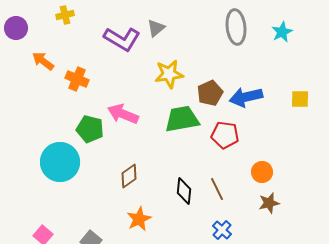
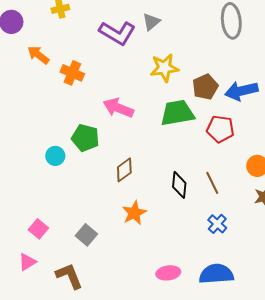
green pentagon: (90, 129) -> (85, 138), moved
cyan circle: (60, 162) -> (55, 156), size x0.5

